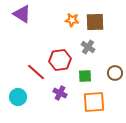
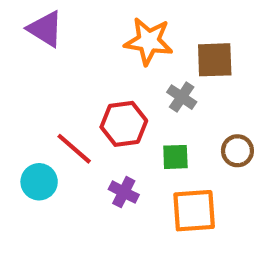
orange star: (72, 20) -> (149, 41), size x1.6
brown square: (95, 22) -> (215, 60), moved
cyan circle: (18, 97) -> (39, 182), moved

